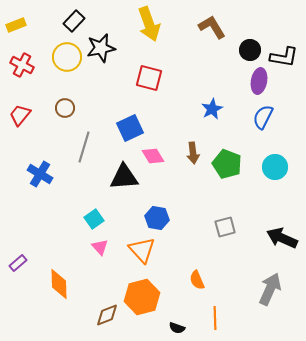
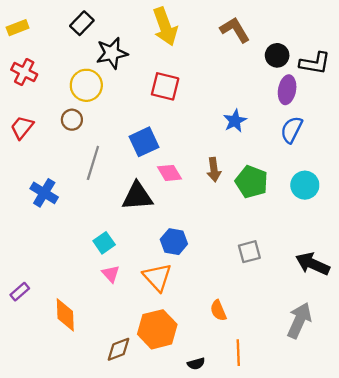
yellow circle: (67, 57) -> (86, 85), moved
black semicircle: (177, 328) -> (196, 364), turned -35

